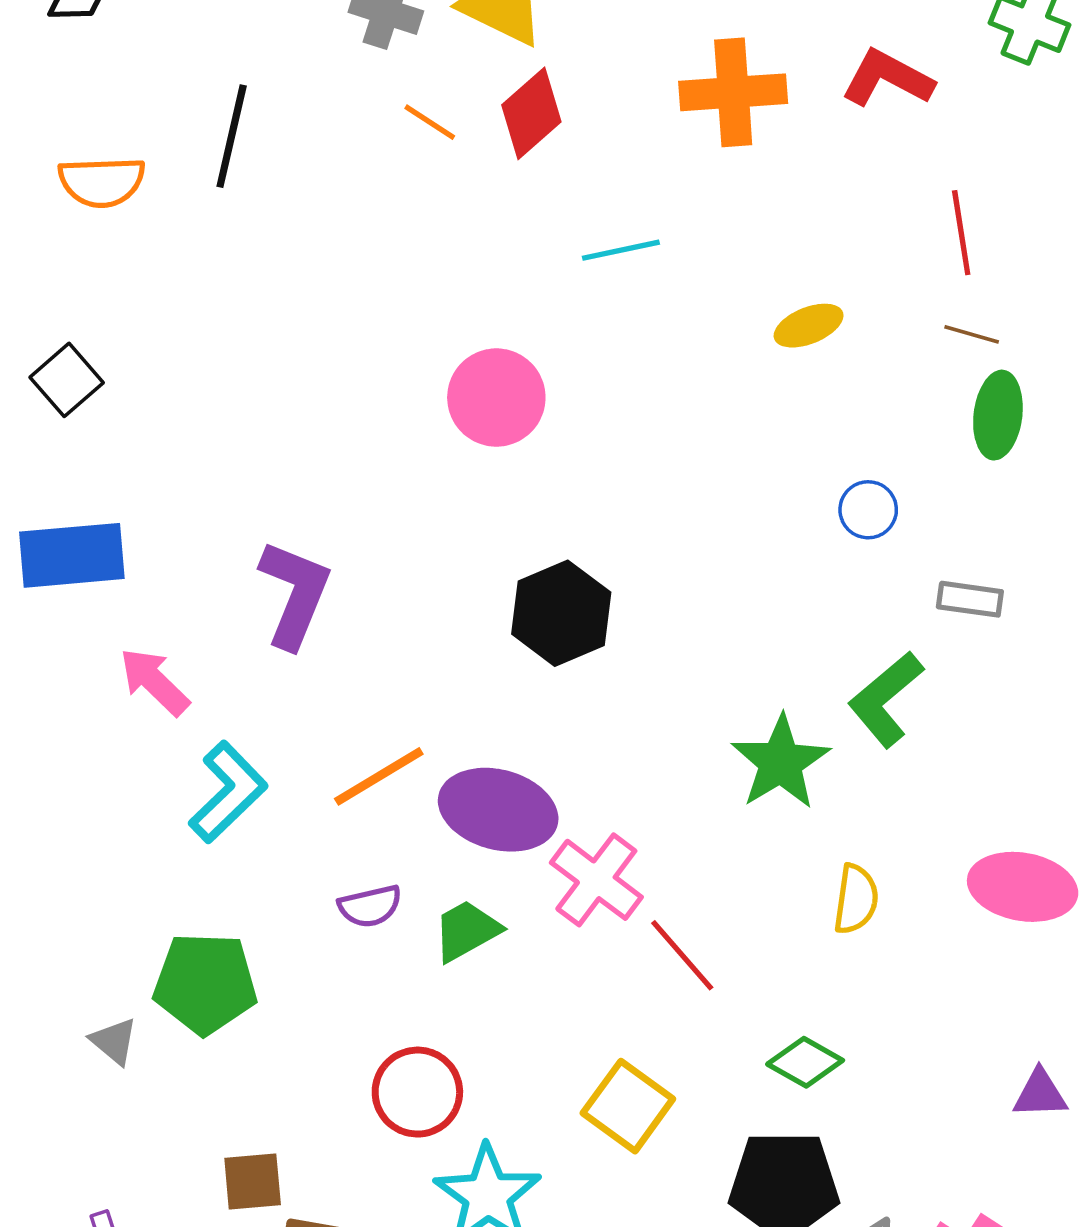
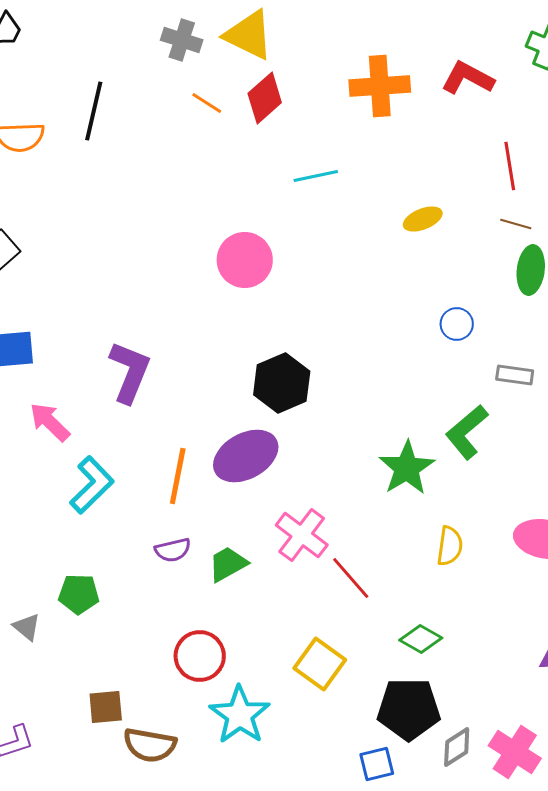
orange line: (379, 776) -> (178, 476), turned -48
purple ellipse: (498, 810) -> (246, 456), moved, turned -44
green pentagon: (205, 983) -> (79, 594), size x0.7

